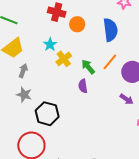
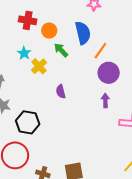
orange line: (110, 62) -> (100, 51), moved
green arrow: (88, 67) -> (61, 50), moved
purple arrow: (127, 99) -> (105, 100), turned -120

